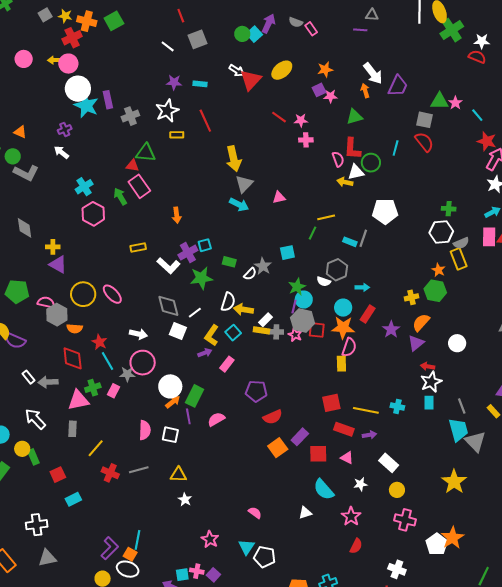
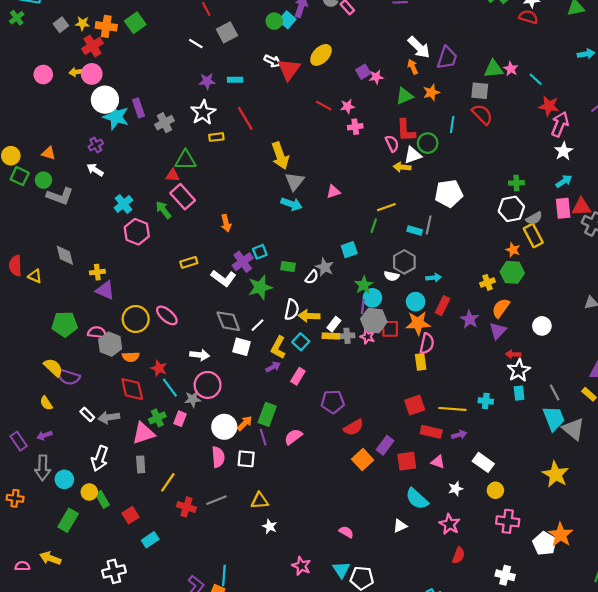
orange star: (325, 69) -> (431, 92), moved
white circle: (170, 386) -> (224, 427), moved
white arrow: (35, 419) -> (100, 458), turned -110

